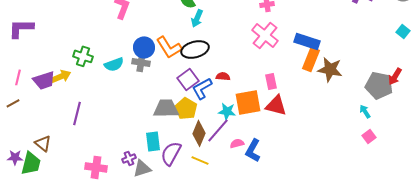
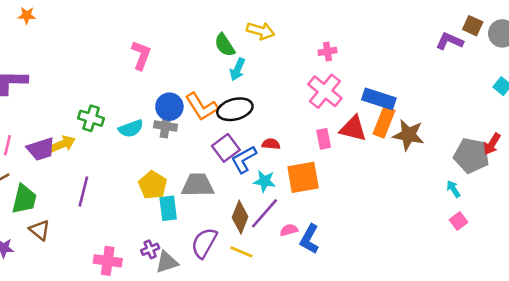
pink rectangle: (271, 81) -> (324, 139), moved
red triangle: (276, 105) -> (353, 129), moved
yellow pentagon: (186, 108) -> (153, 185), moved
cyan star: (227, 111) -> (264, 181), moved
cyan rectangle: (153, 141) -> (168, 208), moved
green trapezoid: (31, 163) -> (24, 199), moved

